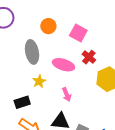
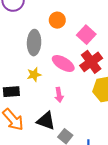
red cross: (89, 57) -> (91, 62), size x1.5

